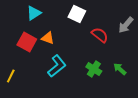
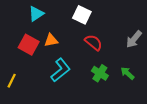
gray arrow: (126, 25) -> (134, 39), moved
red semicircle: (100, 35) -> (93, 42), moved
orange triangle: (48, 38) -> (51, 40), turned -32

